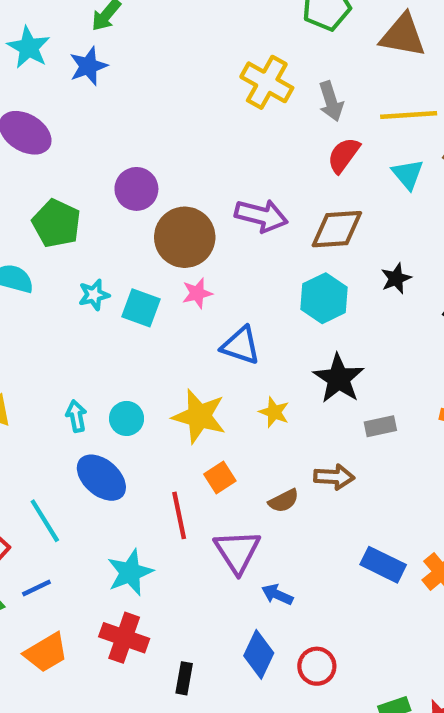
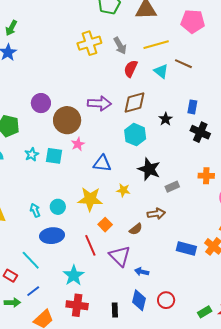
yellow cross: (267, 82) -> (89, 43), turned -35
blue ellipse: (101, 478) -> (52, 236), turned -35
black rectangle: (184, 678) -> (115, 310), moved

